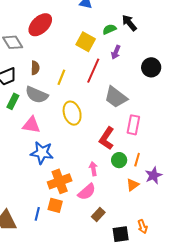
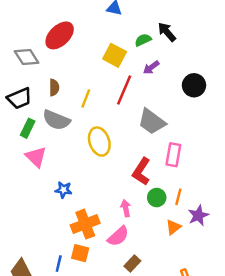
purple arrow: (116, 52) -> (151, 67), turned 32
pink triangle: (31, 125) -> (36, 157), moved, turned 36
blue star: (42, 153) -> (64, 190), size x0.6

